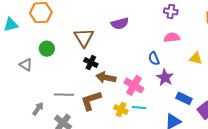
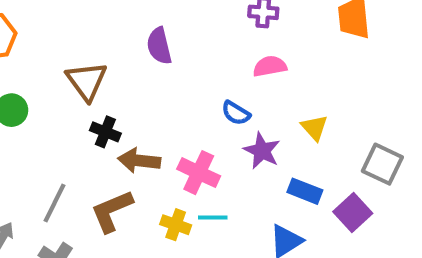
purple semicircle: (120, 24) -> (159, 46), turned 96
blue semicircle: (154, 58) -> (236, 113), turned -32
yellow triangle: (196, 58) -> (315, 128), moved, turned 40
gray line: (64, 95) -> (55, 203), turned -60

